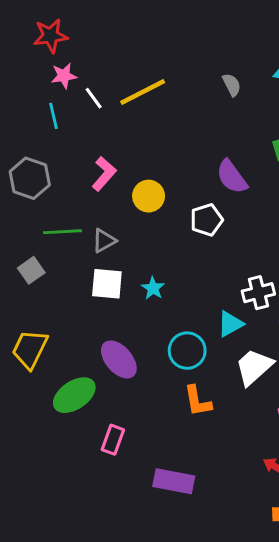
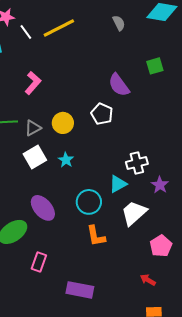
yellow circle: (149, 196) -> (63, 123), moved
white pentagon: (206, 220) -> (102, 114), turned -30
white square: (107, 284) -> (35, 157), turned -35

